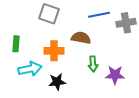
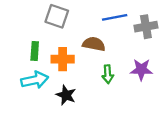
green rectangle: (16, 44) -> (35, 51), moved
purple star: (115, 75) -> (141, 70), moved
black star: (57, 82) -> (66, 95), turned 30

